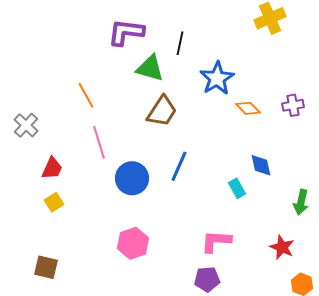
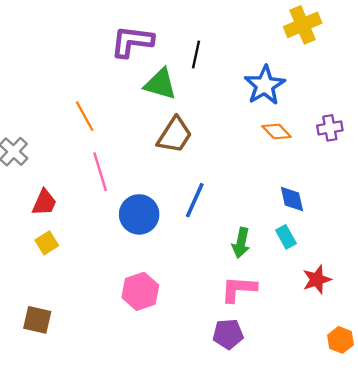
blue star: (217, 78) -> (265, 85), moved
cyan rectangle: (237, 188) -> (286, 237), moved
green arrow: (301, 202) -> (241, 243), moved
red star: (282, 247) -> (317, 280), moved, turned 30

